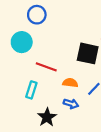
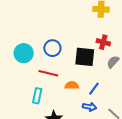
blue circle: (37, 15) -> (52, 48), moved
blue arrow: (71, 104) -> (90, 107), moved

